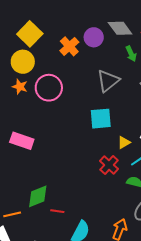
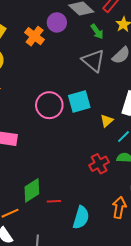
gray triangle: (108, 81) -> (93, 61), moved, turned -30
pink circle: (49, 88) -> (49, 105), moved
red cross: (109, 165) -> (99, 164), moved, turned 30

